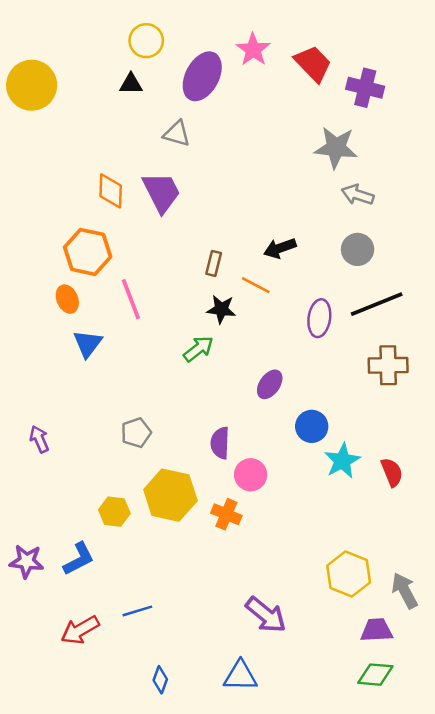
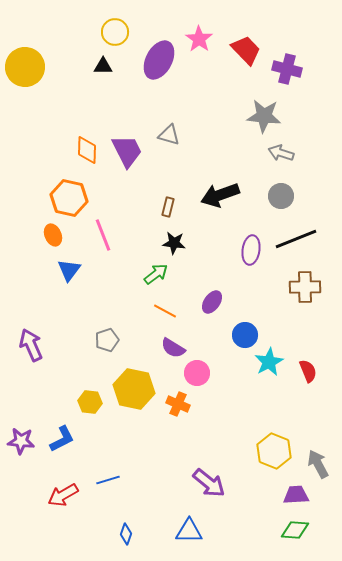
gray triangle: (177, 134) -> (169, 135), moved
black arrow: (280, 248) -> (220, 195), size x1.5
orange line: (256, 285) -> (165, 311), moved
purple arrow: (39, 439) -> (31, 345), size x1.5
purple semicircle: (220, 443) -> (173, 348), turned -60

